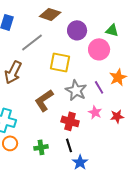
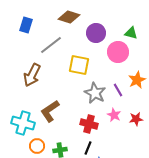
brown L-shape: (44, 100) -> (50, 111), moved
orange circle: (10, 143) -> (37, 146), moved
black line: (69, 145) -> (88, 148), turned 40

